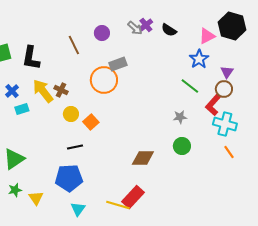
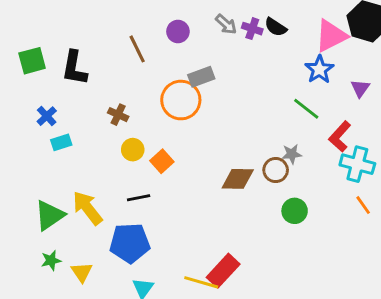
purple cross: (146, 25) -> (252, 29), moved, turned -32
pink triangle: (207, 36) -> (331, 36), size x1.4
brown circle: (224, 89) -> (276, 170), moved
yellow arrow: (43, 91) -> (88, 208), moved
green circle: (182, 146) -> (295, 211), moved
brown diamond: (143, 158) -> (238, 179), moved

